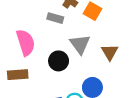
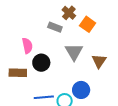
pink semicircle: (26, 43) -> (27, 46), size x0.7
black circle: (59, 61) -> (41, 63), moved

